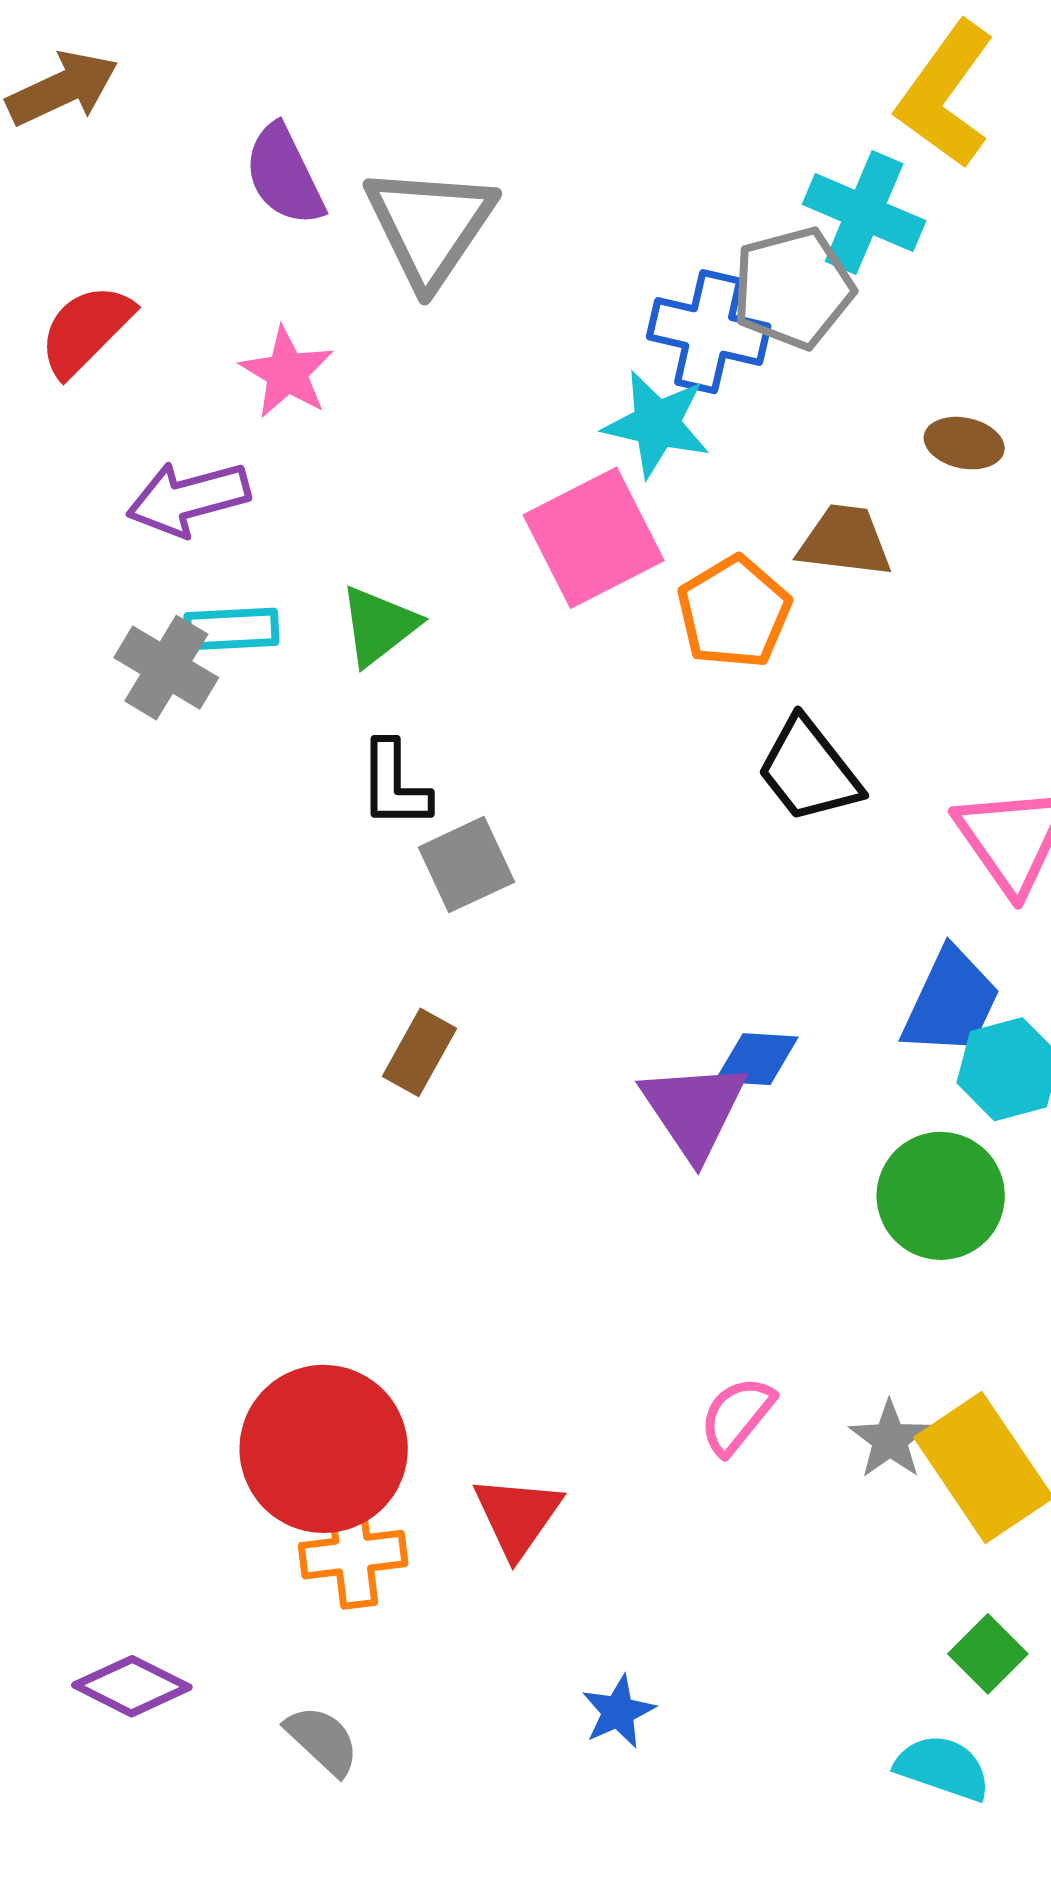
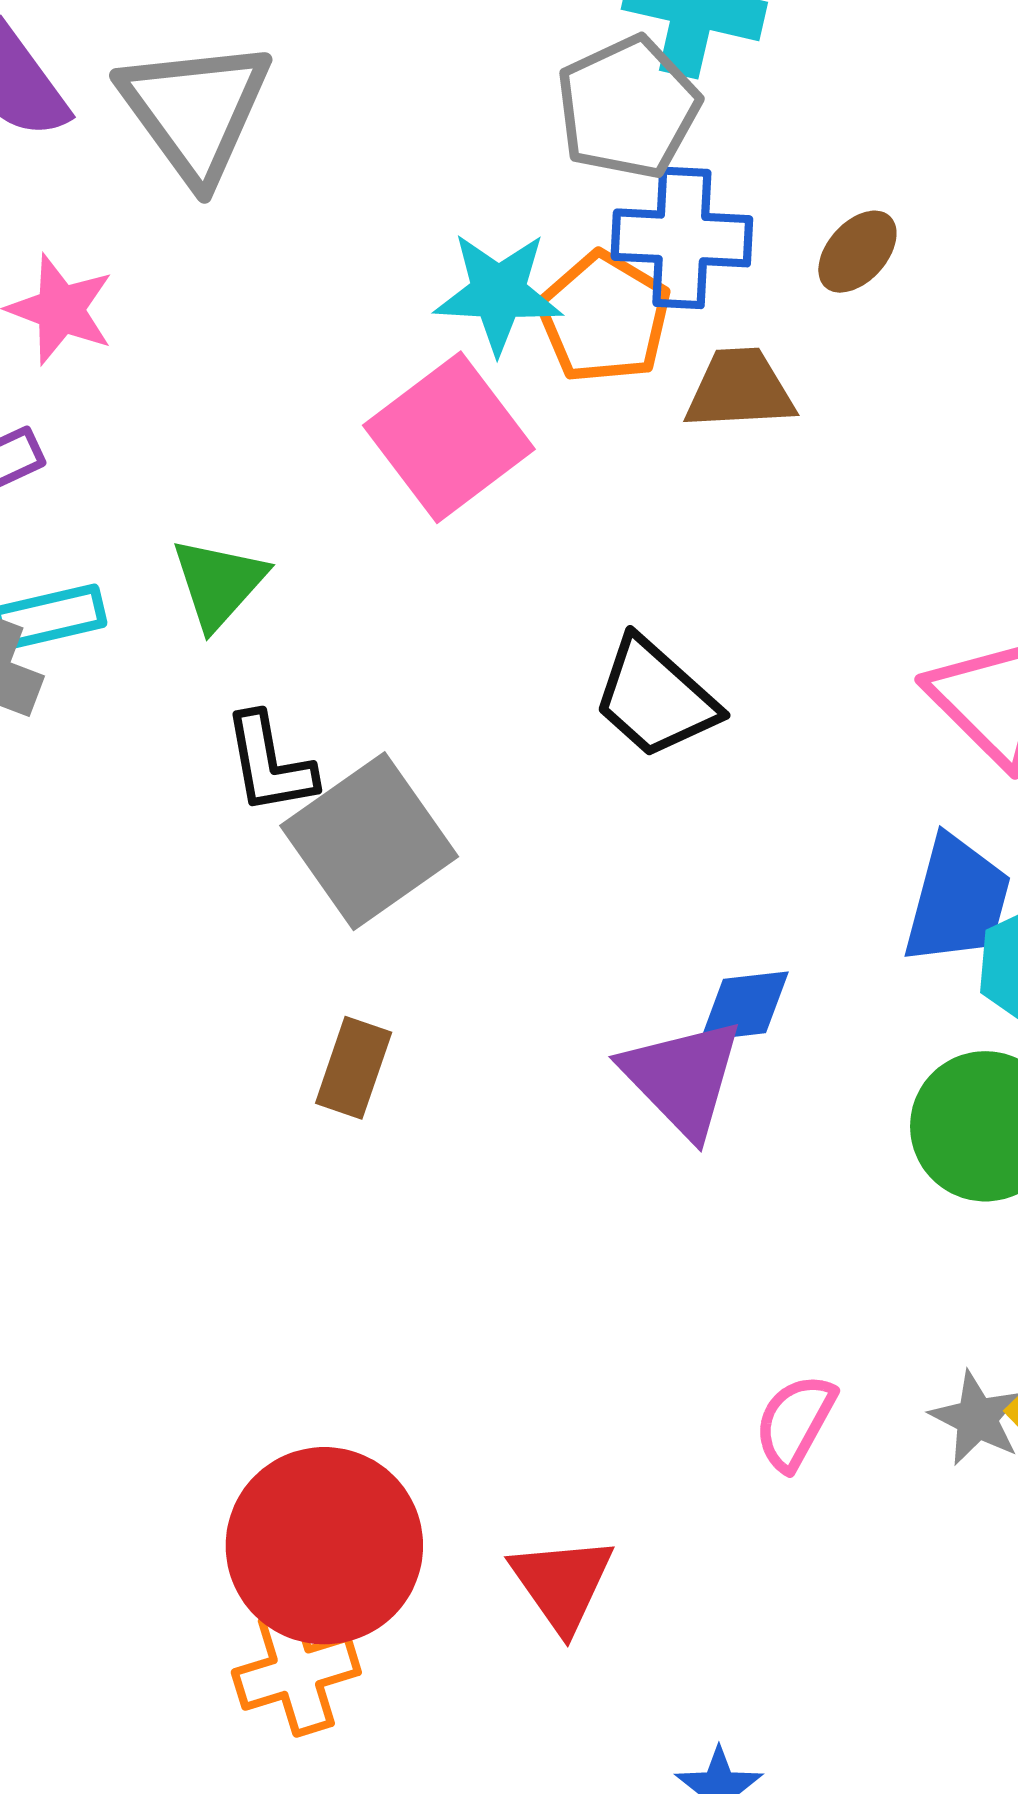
blue cross: (709, 332) -> (682, 238), moved
brown ellipse: (964, 443) -> (857, 252), turned -50
orange pentagon: (734, 612) -> (604, 317), moved
black trapezoid: (809, 770) -> (655, 698), moved
gray square: (466, 865) -> (369, 841), size x1.5
orange cross: (353, 1555) -> (296, 1672), moved

